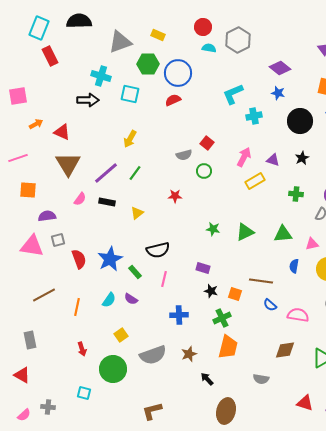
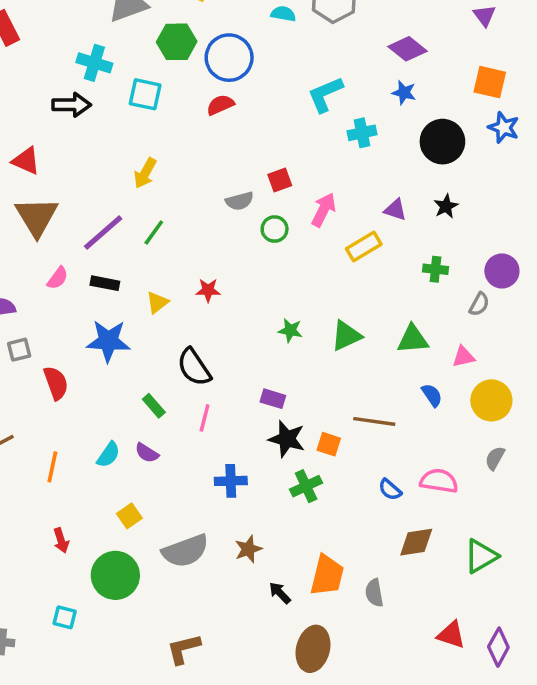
red square: (207, 143) -> (280, 180), turned 32
pink arrow: (244, 157) -> (324, 210), moved
red star: (175, 196) -> (208, 290), moved
black semicircle: (158, 250) -> (194, 367), turned 70
blue star: (110, 259) -> (108, 341), moved, turned 30
blue semicircle: (294, 266) -> (432, 395), turned 136
black star: (211, 291) -> (287, 439), size x1.5
blue semicircle: (270, 305) -> (390, 490), moved
orange trapezoid: (228, 347) -> (327, 575), moved
gray semicircle: (261, 379) -> (374, 593), turned 70

